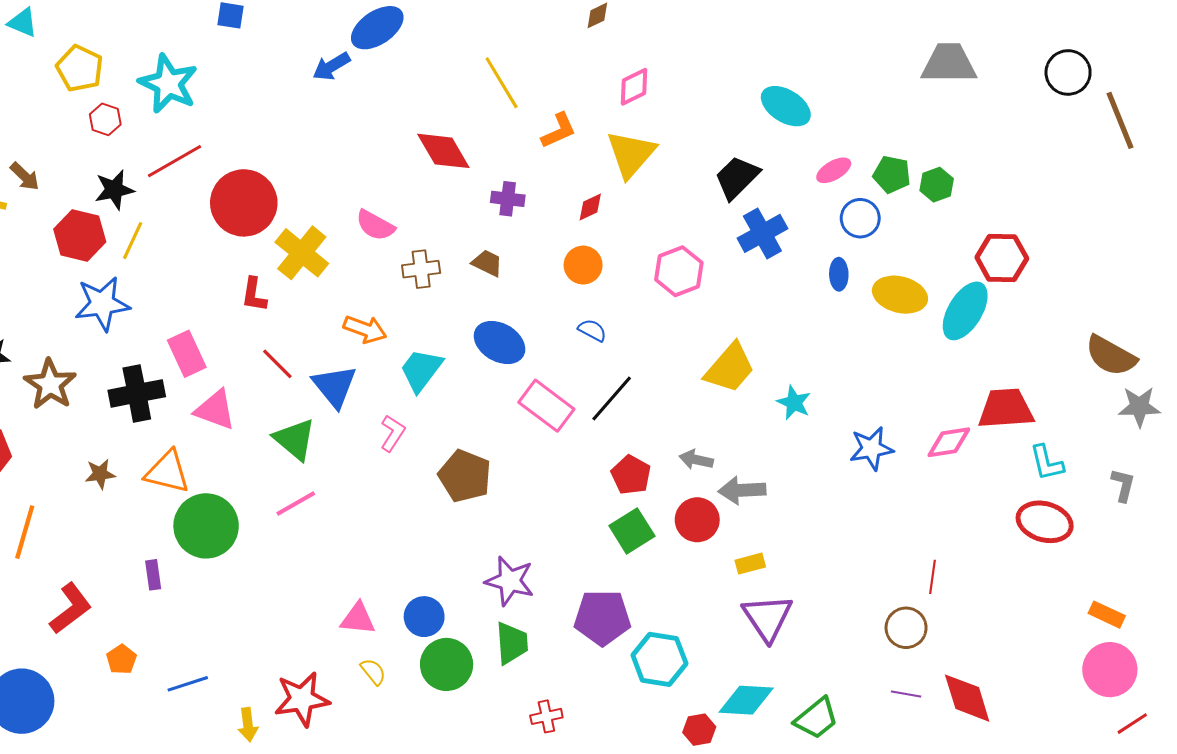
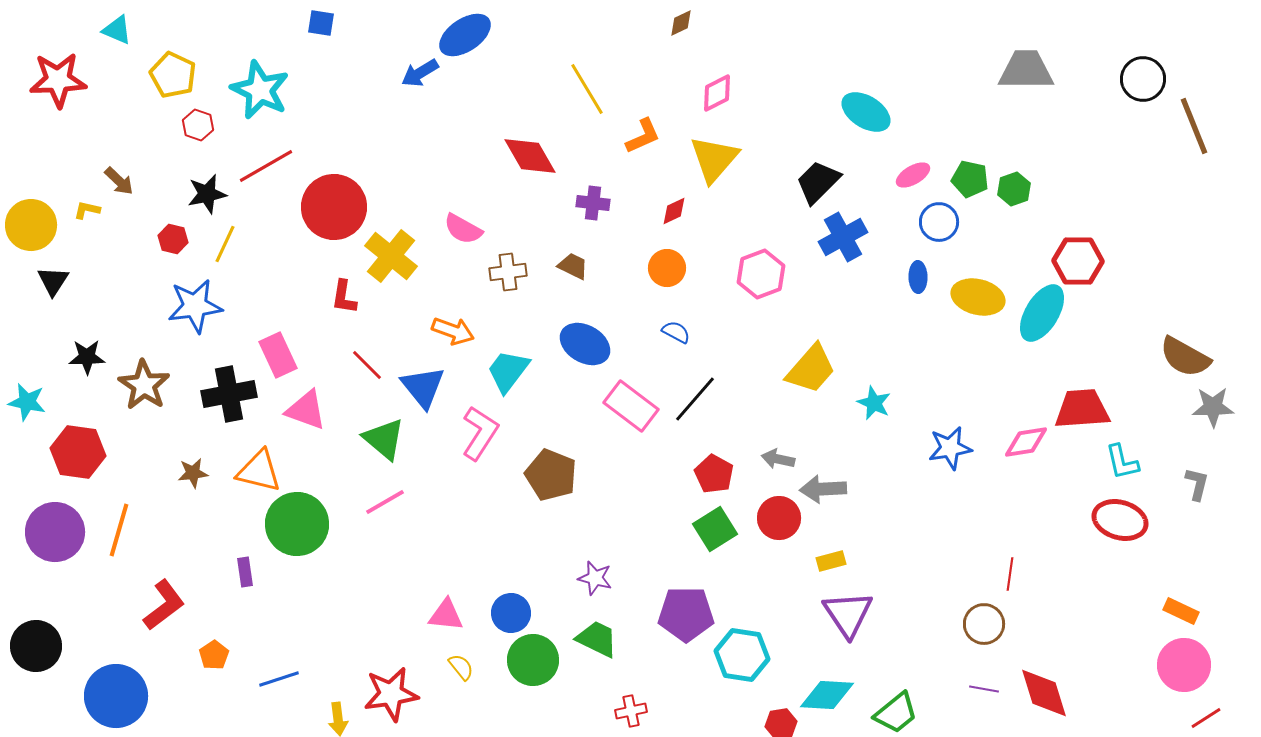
red hexagon: (80, 236) -> (173, 239), size x0.6
pink L-shape: (393, 433) -> (480, 433), size x1.5
purple star: (510, 581) -> (595, 578), size x0.7
green trapezoid: (512, 643) -> (597, 639), turned -60

